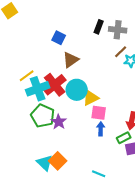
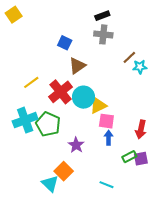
black rectangle: (99, 27) -> (102, 16), moved, turned 48
gray cross: (118, 30) -> (103, 34), moved
cyan cross: (38, 89) -> (25, 120), moved
purple star: (59, 122) -> (76, 145), moved
green rectangle: (124, 138) -> (129, 157), moved
cyan triangle: (45, 163) -> (50, 184), moved

